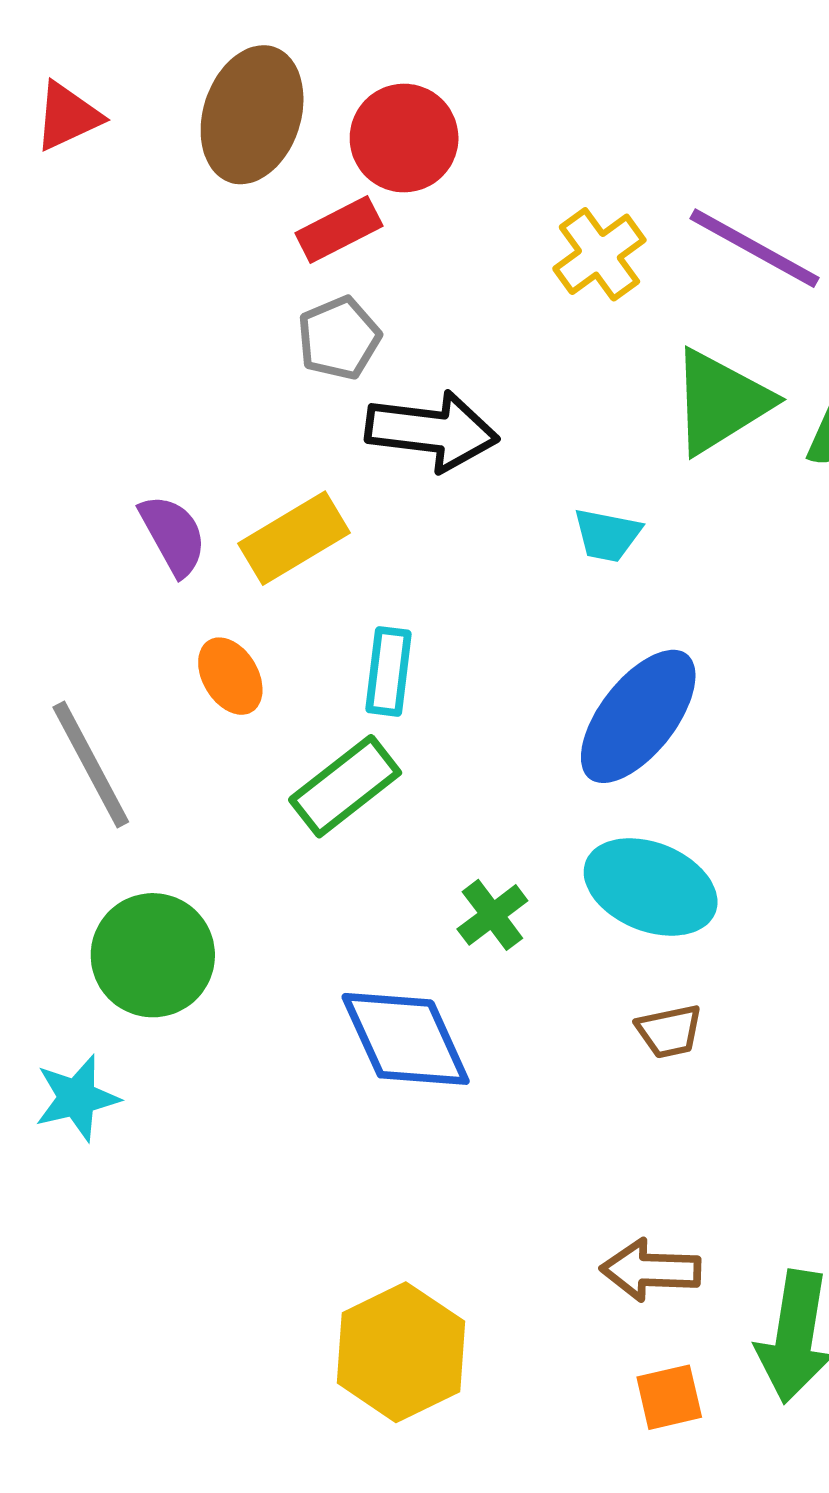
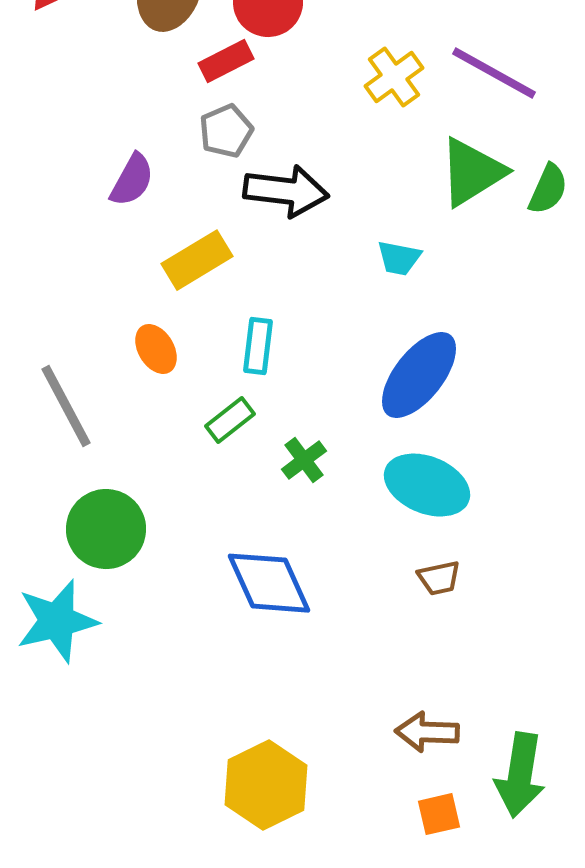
purple semicircle: (173, 535) -> (132, 180), moved, turned 58
green rectangle: (345, 786) -> (230, 420), size x0.7
green cross: (492, 915) -> (304, 460), moved
cyan star: (77, 1098) -> (57, 621), size x1.5

